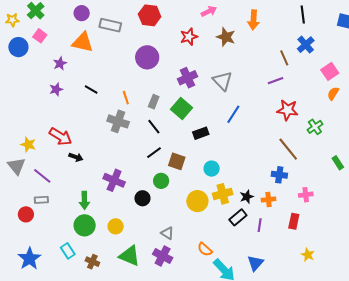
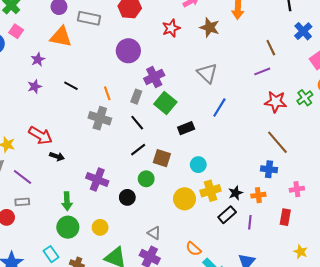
blue cross: (306, 45) -> (303, 31), moved
purple cross: (188, 78) -> (154, 77), moved
green cross: (315, 127) -> (305, 98), moved

